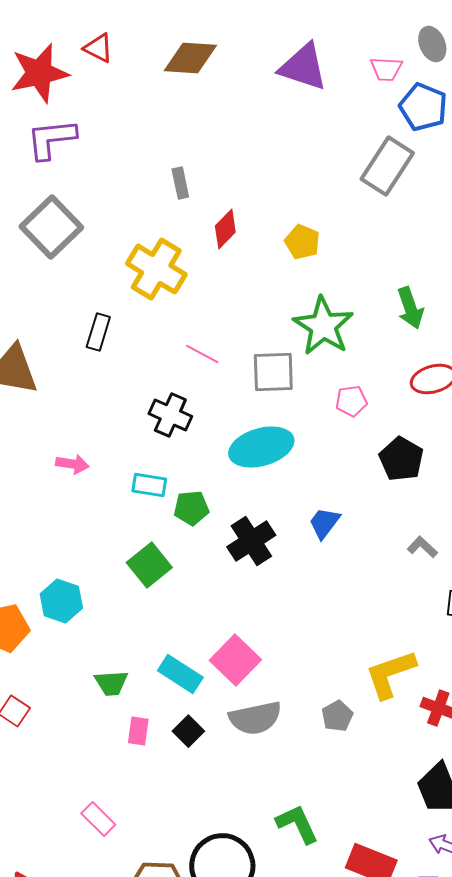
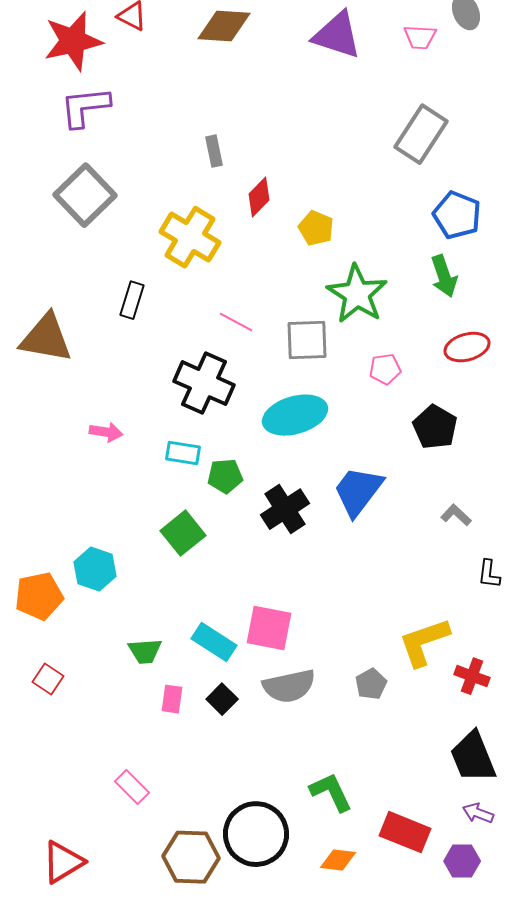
blue pentagon: (423, 107) -> (457, 215), moved
yellow pentagon: (302, 242) -> (316, 228), moved
black cross: (170, 415) -> (204, 383), size x1.4
blue trapezoid: (324, 523) -> (358, 491), size x1.6
pink square: (235, 660) -> (269, 628), turned -33

